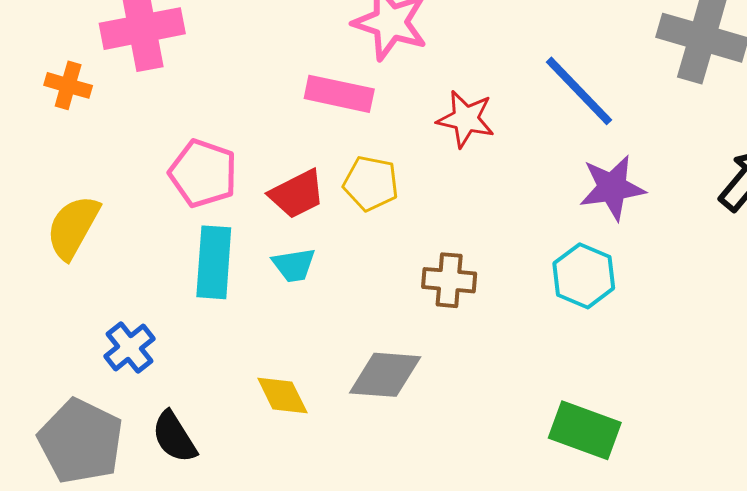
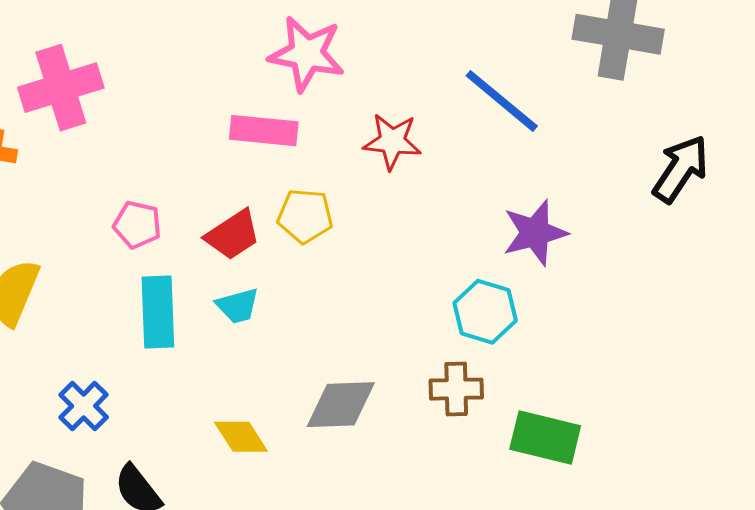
pink pentagon: (203, 173) -> (137, 225), size x0.7
purple star: (612, 188) -> (535, 233), moved
cyan hexagon: (584, 276) -> (485, 312), moved
brown cross: (449, 280) -> (456, 389), moved

